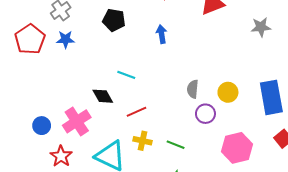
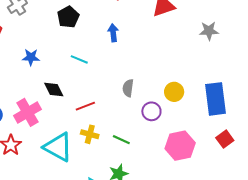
black pentagon: (114, 20) -> (68, 17), turned 30
blue star: (66, 39) -> (31, 57), moved
cyan line: (126, 75) -> (79, 59), moved
gray semicircle: (193, 89) -> (128, 88), moved

